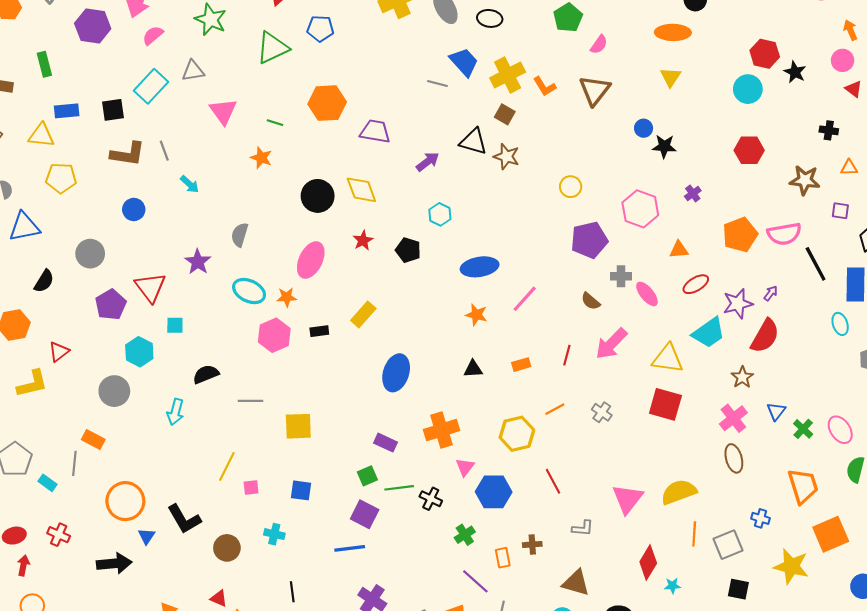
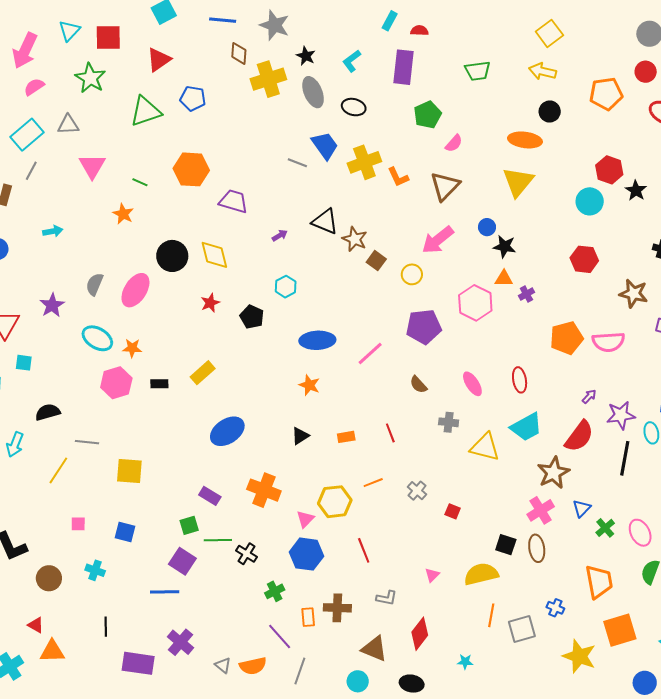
yellow triangle: (671, 77) -> (518, 182), size x1.6
brown square: (505, 114) -> (376, 261), moved
gray line: (164, 151) -> (31, 171), moved, turned 42
purple arrow: (428, 162) -> (280, 235), size x0.7
cyan arrow: (190, 184) -> (53, 231), turned -60
orange triangle: (679, 250) -> (504, 279), moved
pink ellipse: (311, 260) -> (135, 290), moved
black line: (816, 264) -> (625, 458), moved, turned 32
gray cross: (621, 276) -> (449, 422), moved
red ellipse: (696, 284) -> (520, 380), turned -75
pink line: (525, 299) -> (370, 353), moved
purple star: (738, 304) -> (621, 415), moved
pink arrow: (611, 344) -> (438, 240), moved
red line: (567, 355) -> (390, 433), turned -42
black triangle: (473, 369) -> (300, 436), turned -36
blue ellipse: (396, 373) -> (227, 431), turned 32
brown star: (742, 377) -> (553, 473), size x1.5
red square: (665, 404) -> (453, 511), moved, size x0.5
orange cross: (441, 430) -> (264, 490), turned 32
yellow line: (227, 466) -> (58, 470), moved
pink triangle: (465, 467) -> (305, 519), moved
pink triangle: (628, 499) -> (432, 575), size x0.5
brown cross: (532, 544) -> (337, 608), size x1.5
red diamond: (648, 562) -> (420, 634), moved
black square: (738, 589) -> (506, 545), moved

